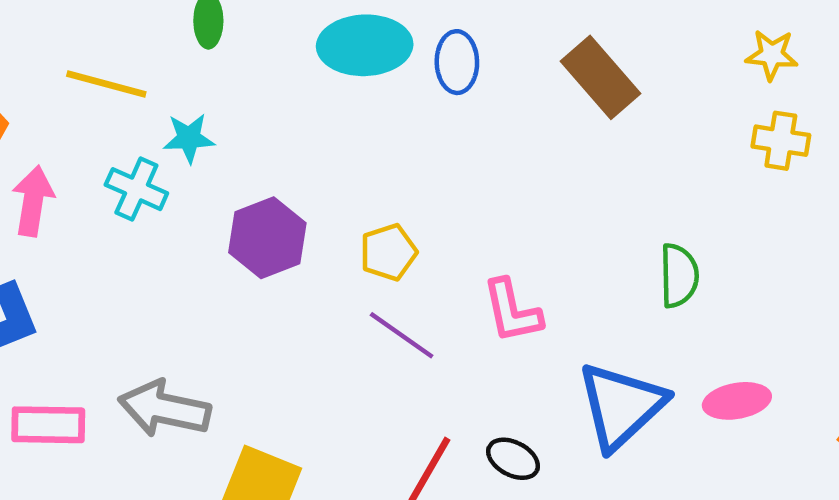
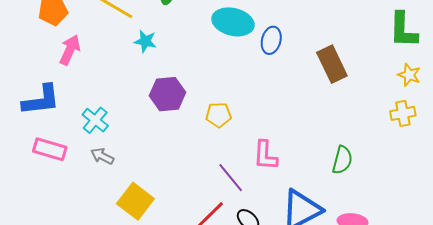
yellow cross: (781, 141) -> (403, 113), turned -35
cyan cross: (136, 189) -> (95, 120), moved
purple line: (402, 335) -> (231, 178), moved
gray arrow: (164, 409) -> (102, 156), size x0.6

